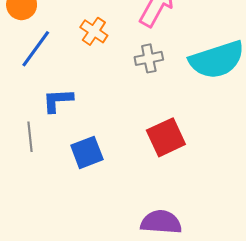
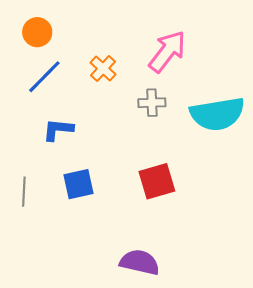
gray line: (30, 137) -> (24, 192), moved

